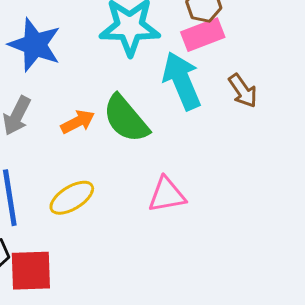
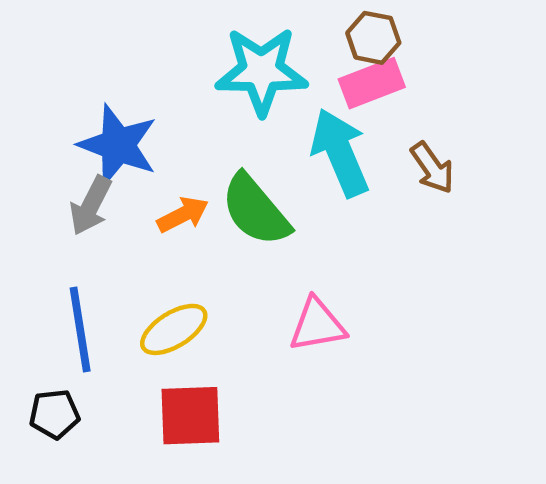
blue star: (35, 45) -> (118, 145), moved
red square: (31, 271) -> (190, 416), moved

